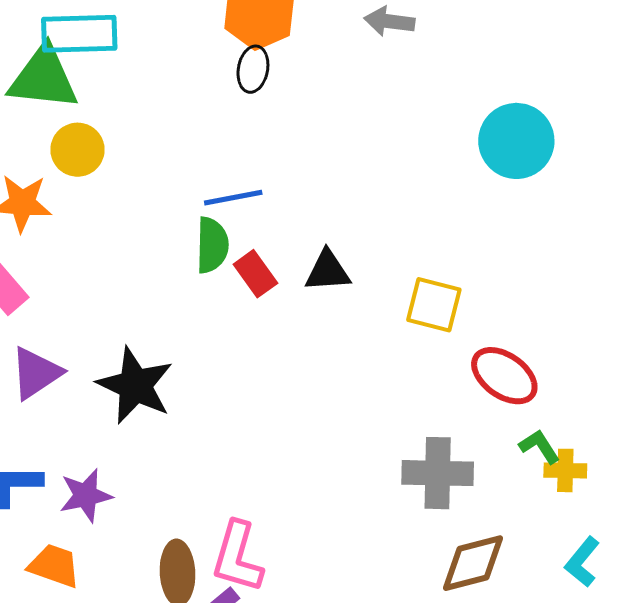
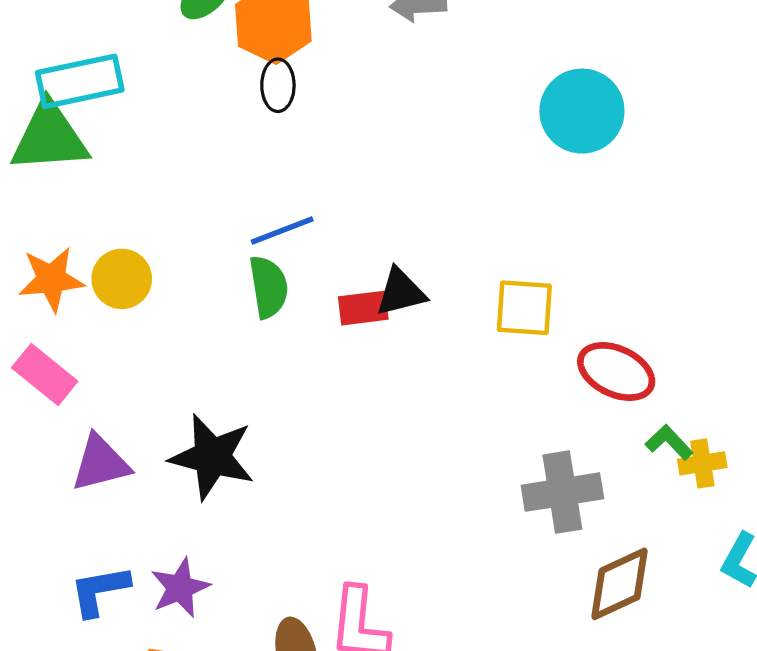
yellow circle: (78, 150) -> (122, 279), moved
red rectangle: (255, 274) -> (363, 308), moved, turned -51
purple triangle: (36, 373) -> (100, 463), turned 30

